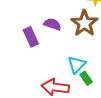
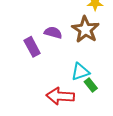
cyan triangle: (77, 65) -> (80, 72), turned 30

